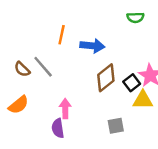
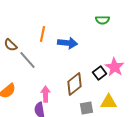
brown semicircle: (22, 69) -> (11, 45), moved
brown diamond: (106, 78) -> (75, 84), moved
yellow triangle: (143, 100) -> (109, 102), moved

